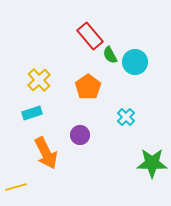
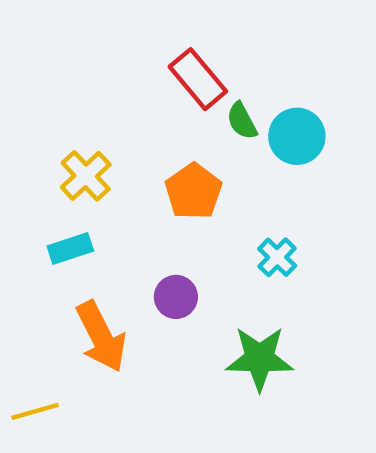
green star: (152, 163) -> (260, 359), moved

